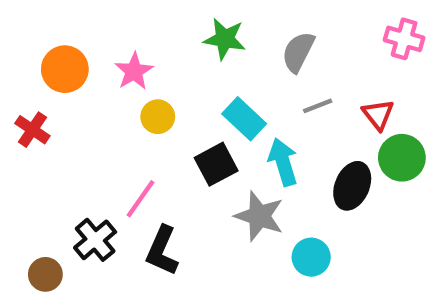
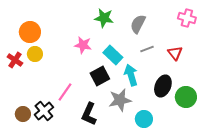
pink star: (134, 71) -> (83, 45), moved, turned -30
yellow circle: (158, 117) -> (35, 54), moved
green circle: (402, 158) -> (186, 97), moved
gray star: (259, 216) -> (120, 100), turned -30
black L-shape: (162, 251) -> (89, 114), moved
brown circle: (45, 274) -> (23, 114), moved

